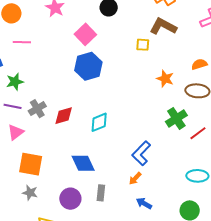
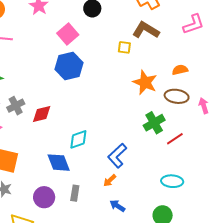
orange star: (165, 79) -> (145, 82), size x1.4
cyan diamond: (99, 122) -> (78, 139), moved

